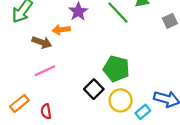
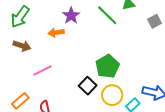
brown arrow: (42, 42) -> (22, 46), moved
green pentagon: (116, 69) -> (107, 66), turned 30

